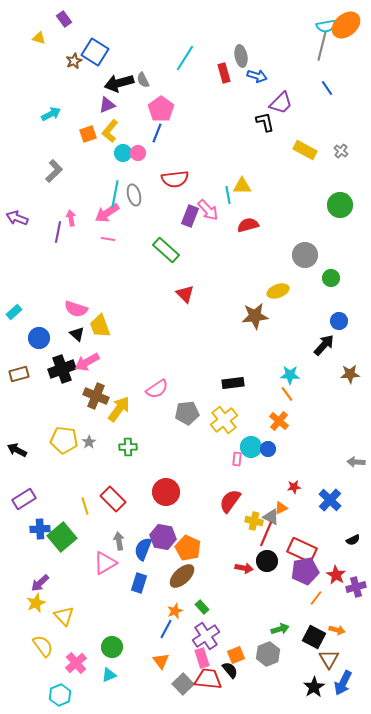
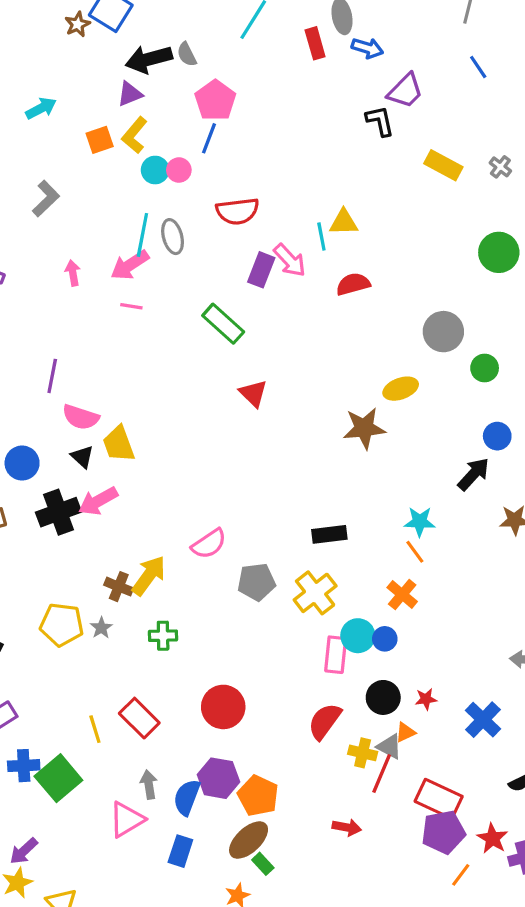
purple line: (58, 232) -> (52, 376), moved
brown cross: (96, 396) -> (119, 587), moved, size x0.7
pink rectangle: (237, 459) -> (336, 655), size x1.6
black circle: (267, 561) -> (383, 697), moved
green rectangle: (202, 607) -> (263, 864), moved

